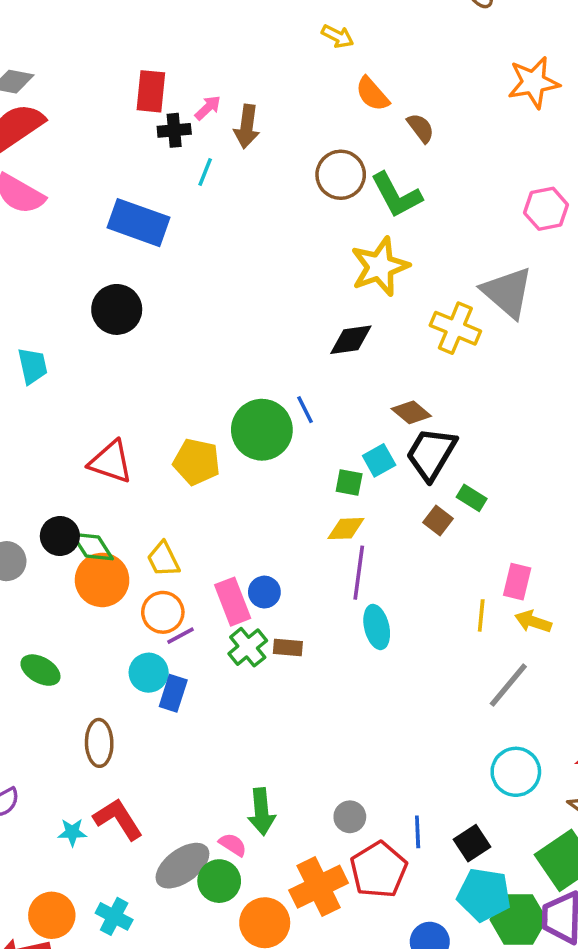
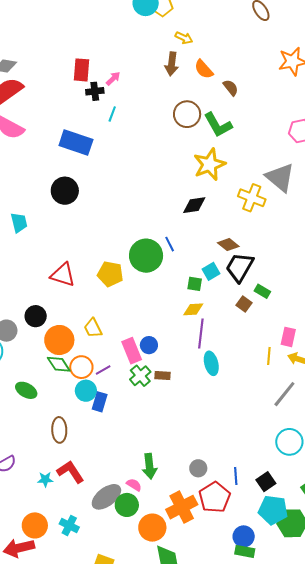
brown arrow: (247, 126) -> (172, 64), moved
green diamond: (92, 546) -> (59, 364), moved
orange circle: (163, 612) -> (81, 367), moved

